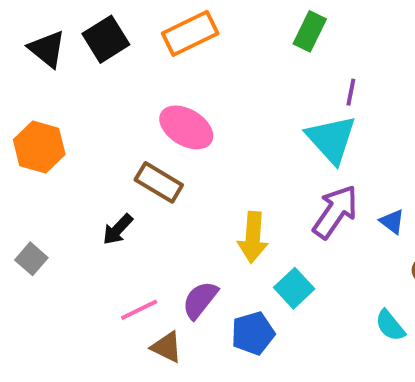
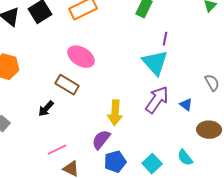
cyan square: (294, 288) -> (152, 164), moved
purple semicircle: (200, 300) -> (101, 140), moved

